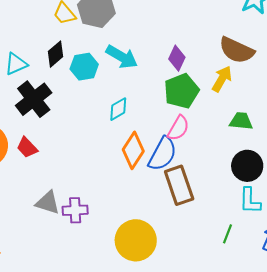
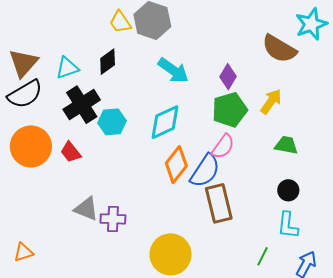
brown semicircle: (237, 50) -> (279, 49), moved
cyan hexagon: (84, 67) -> (112, 122), moved
cyan diamond: (118, 109) -> (165, 122), size x1.5
black circle: (247, 166) -> (288, 190), size x0.7

